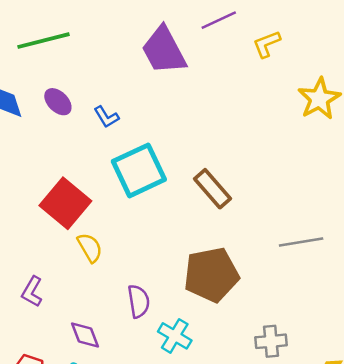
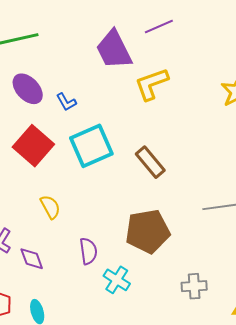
yellow L-shape: (267, 44) -> (152, 84), moved, size x1.5
purple ellipse: (58, 102) -> (28, 89), size x1.4
red square: (65, 203) -> (33, 146), moved
purple diamond: (85, 335) -> (32, 259), moved

